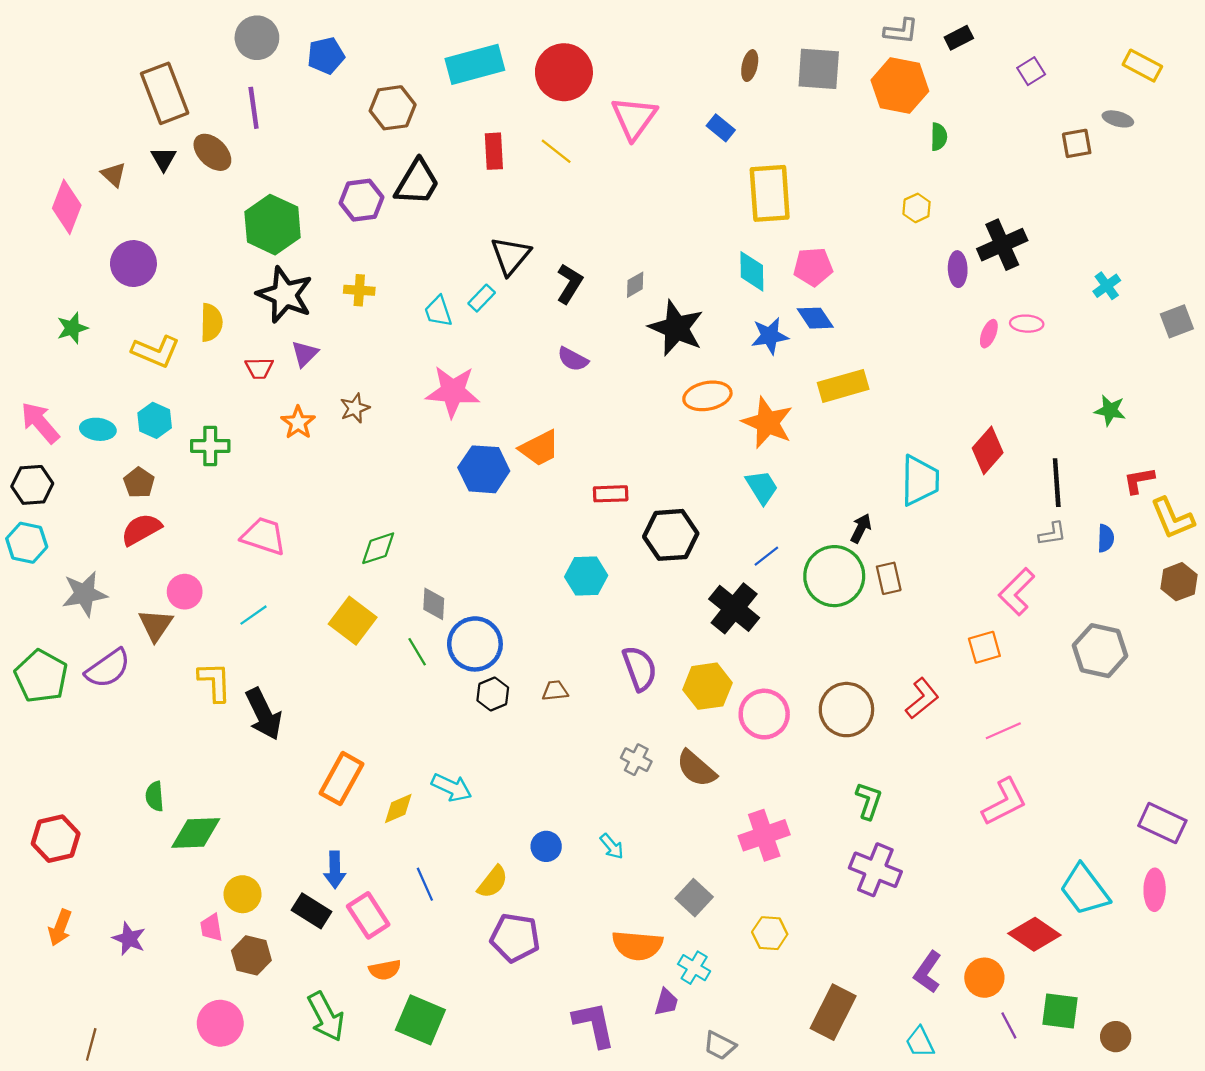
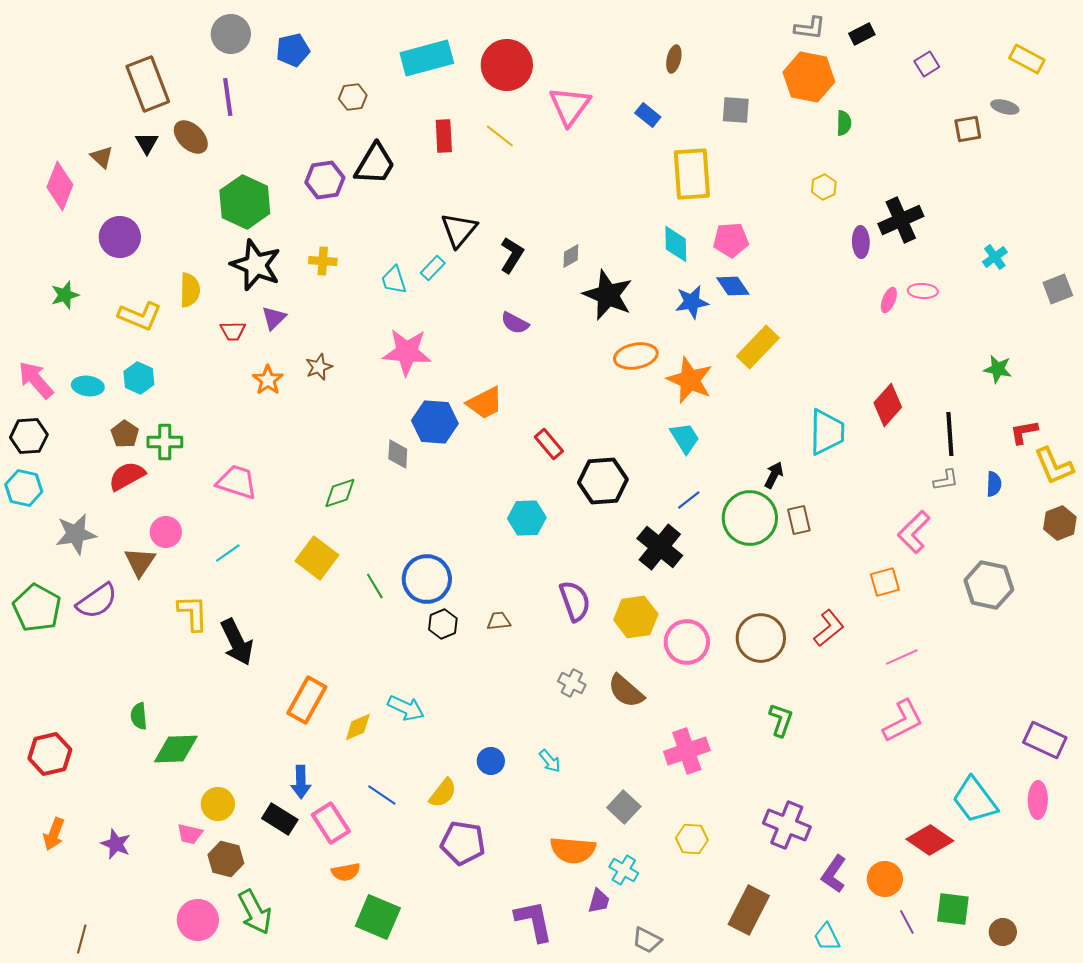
gray square: (819, 69) -> (736, 110), moved, size x0.7
brown hexagon: (393, 108) -> (353, 97), size x0.7
yellow rectangle: (843, 386) -> (758, 347), turned -30
green cross: (210, 446) -> (165, 442), moved
red rectangle: (611, 494) -> (549, 444), turned 52
gray diamond: (434, 604) -> (398, 454), moved
purple cross: (875, 870) -> (787, 825), moved
blue line: (425, 884) -> (382, 795), turned -32
pink trapezoid: (211, 928) -> (190, 834), turned -68
green arrow: (326, 1017) -> (255, 912), moved

